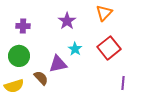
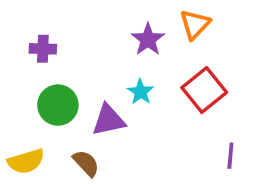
purple star: (67, 21) -> (148, 39), moved
green circle: (19, 56) -> (58, 105), moved
brown semicircle: (41, 78) -> (86, 163), moved

